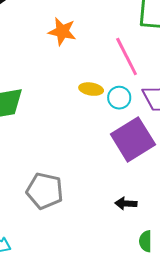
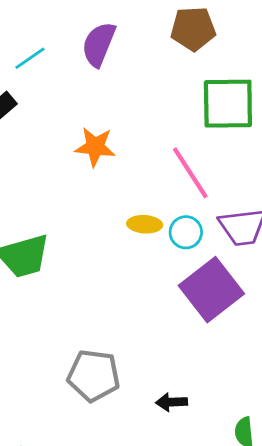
black arrow: (126, 204) -> (172, 402), moved

